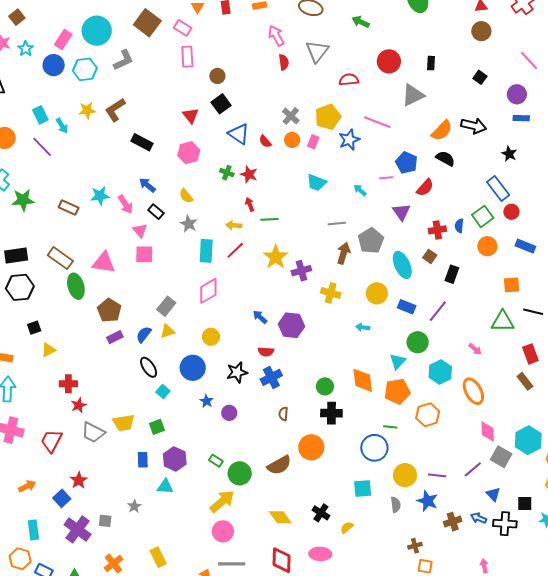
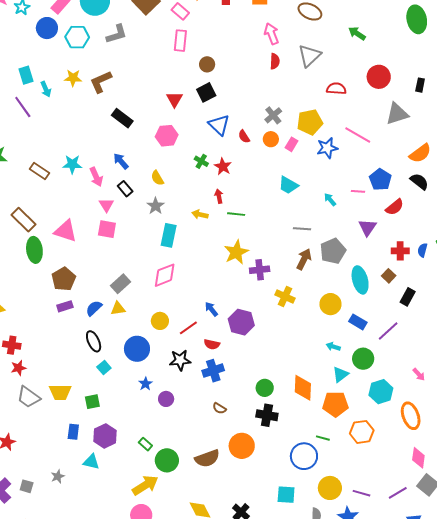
red line: (235, 250) -> (188, 328), moved
cyan arrow: (363, 327) -> (333, 347), moved
brown semicircle: (283, 414) -> (219, 408), turned -72

